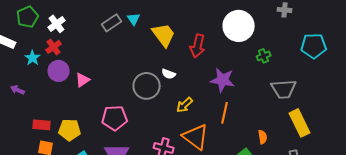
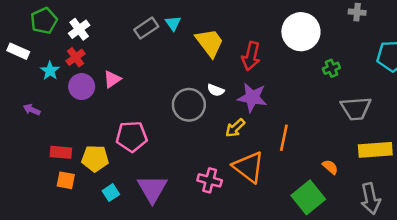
pink triangle: (83, 80) -> (112, 79), moved
purple star: (223, 80) -> (252, 97), moved
pink pentagon: (115, 118) -> (132, 136), moved
yellow rectangle: (300, 123) -> (375, 150), turned -68
orange semicircle: (263, 137) -> (330, 167), turned -40

